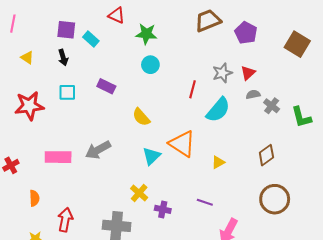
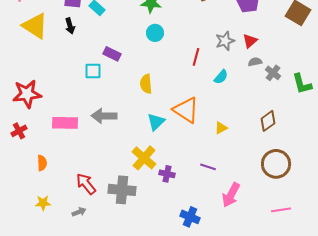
yellow triangle: (27, 57) -> (35, 26), size x2.0
cyan square: (67, 92) -> (93, 71), moved
red star: (29, 106) -> (27, 94), moved
cyan semicircle: (218, 110) -> (221, 77), size x0.6
yellow semicircle: (141, 117) -> (146, 84), turned 36
gray arrow: (98, 150) -> (104, 116), turned 30
yellow cross: (139, 193) -> (144, 158), size x1.4
red arrow: (65, 220) -> (86, 184), moved, turned -50

